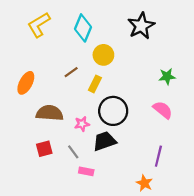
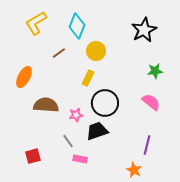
black star: (141, 26) -> (144, 30), moved
brown line: (71, 72) -> (59, 53), moved
red square: (44, 149) -> (33, 156), moved

